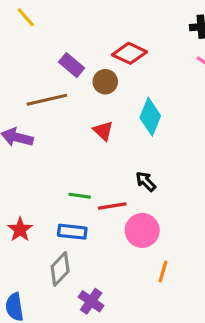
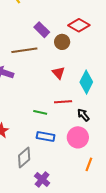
cyan diamond: (150, 117) -> (86, 82), moved
black arrow: (146, 181) -> (83, 115), moved
red line: (112, 206) -> (63, 102), moved
blue rectangle: (72, 232) -> (46, 137), moved

